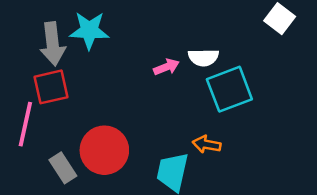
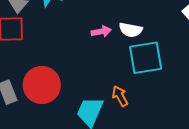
orange arrow: (207, 144) -> (120, 96), turned 40

